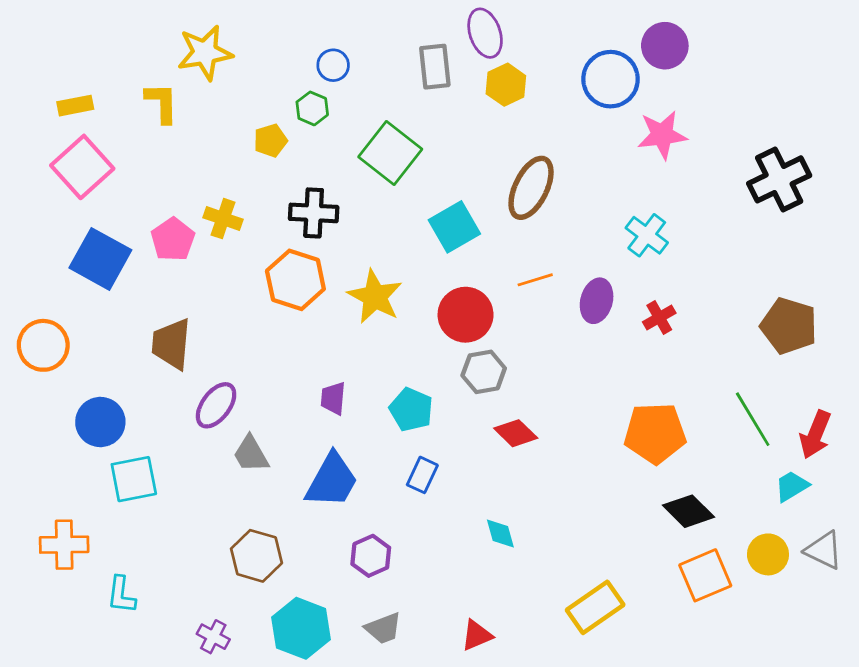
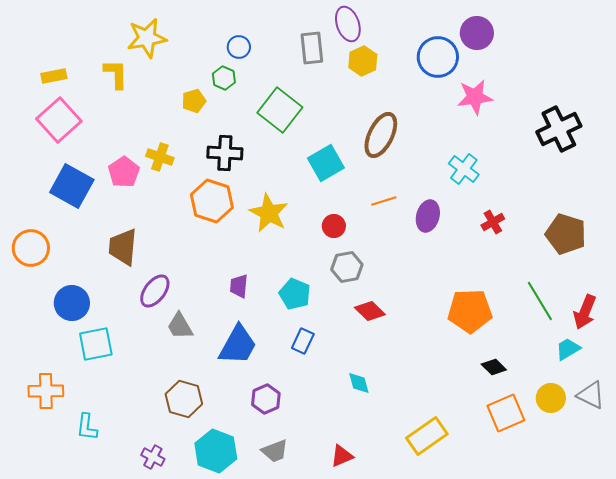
red circle: (466, 315) -> (334, 226), size x0.6
red cross: (659, 317) -> (493, 222), moved
black diamond: (689, 511) -> (494, 367), size x0.7

